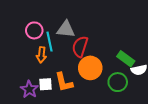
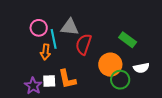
green rectangle: (126, 59) -> (128, 40), moved
orange circle: (90, 68) -> (110, 65), moved

